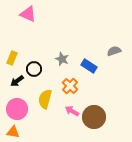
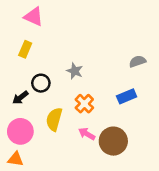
yellow rectangle: (12, 58) -> (25, 49), moved
blue rectangle: (89, 66) -> (127, 96), moved, turned -56

